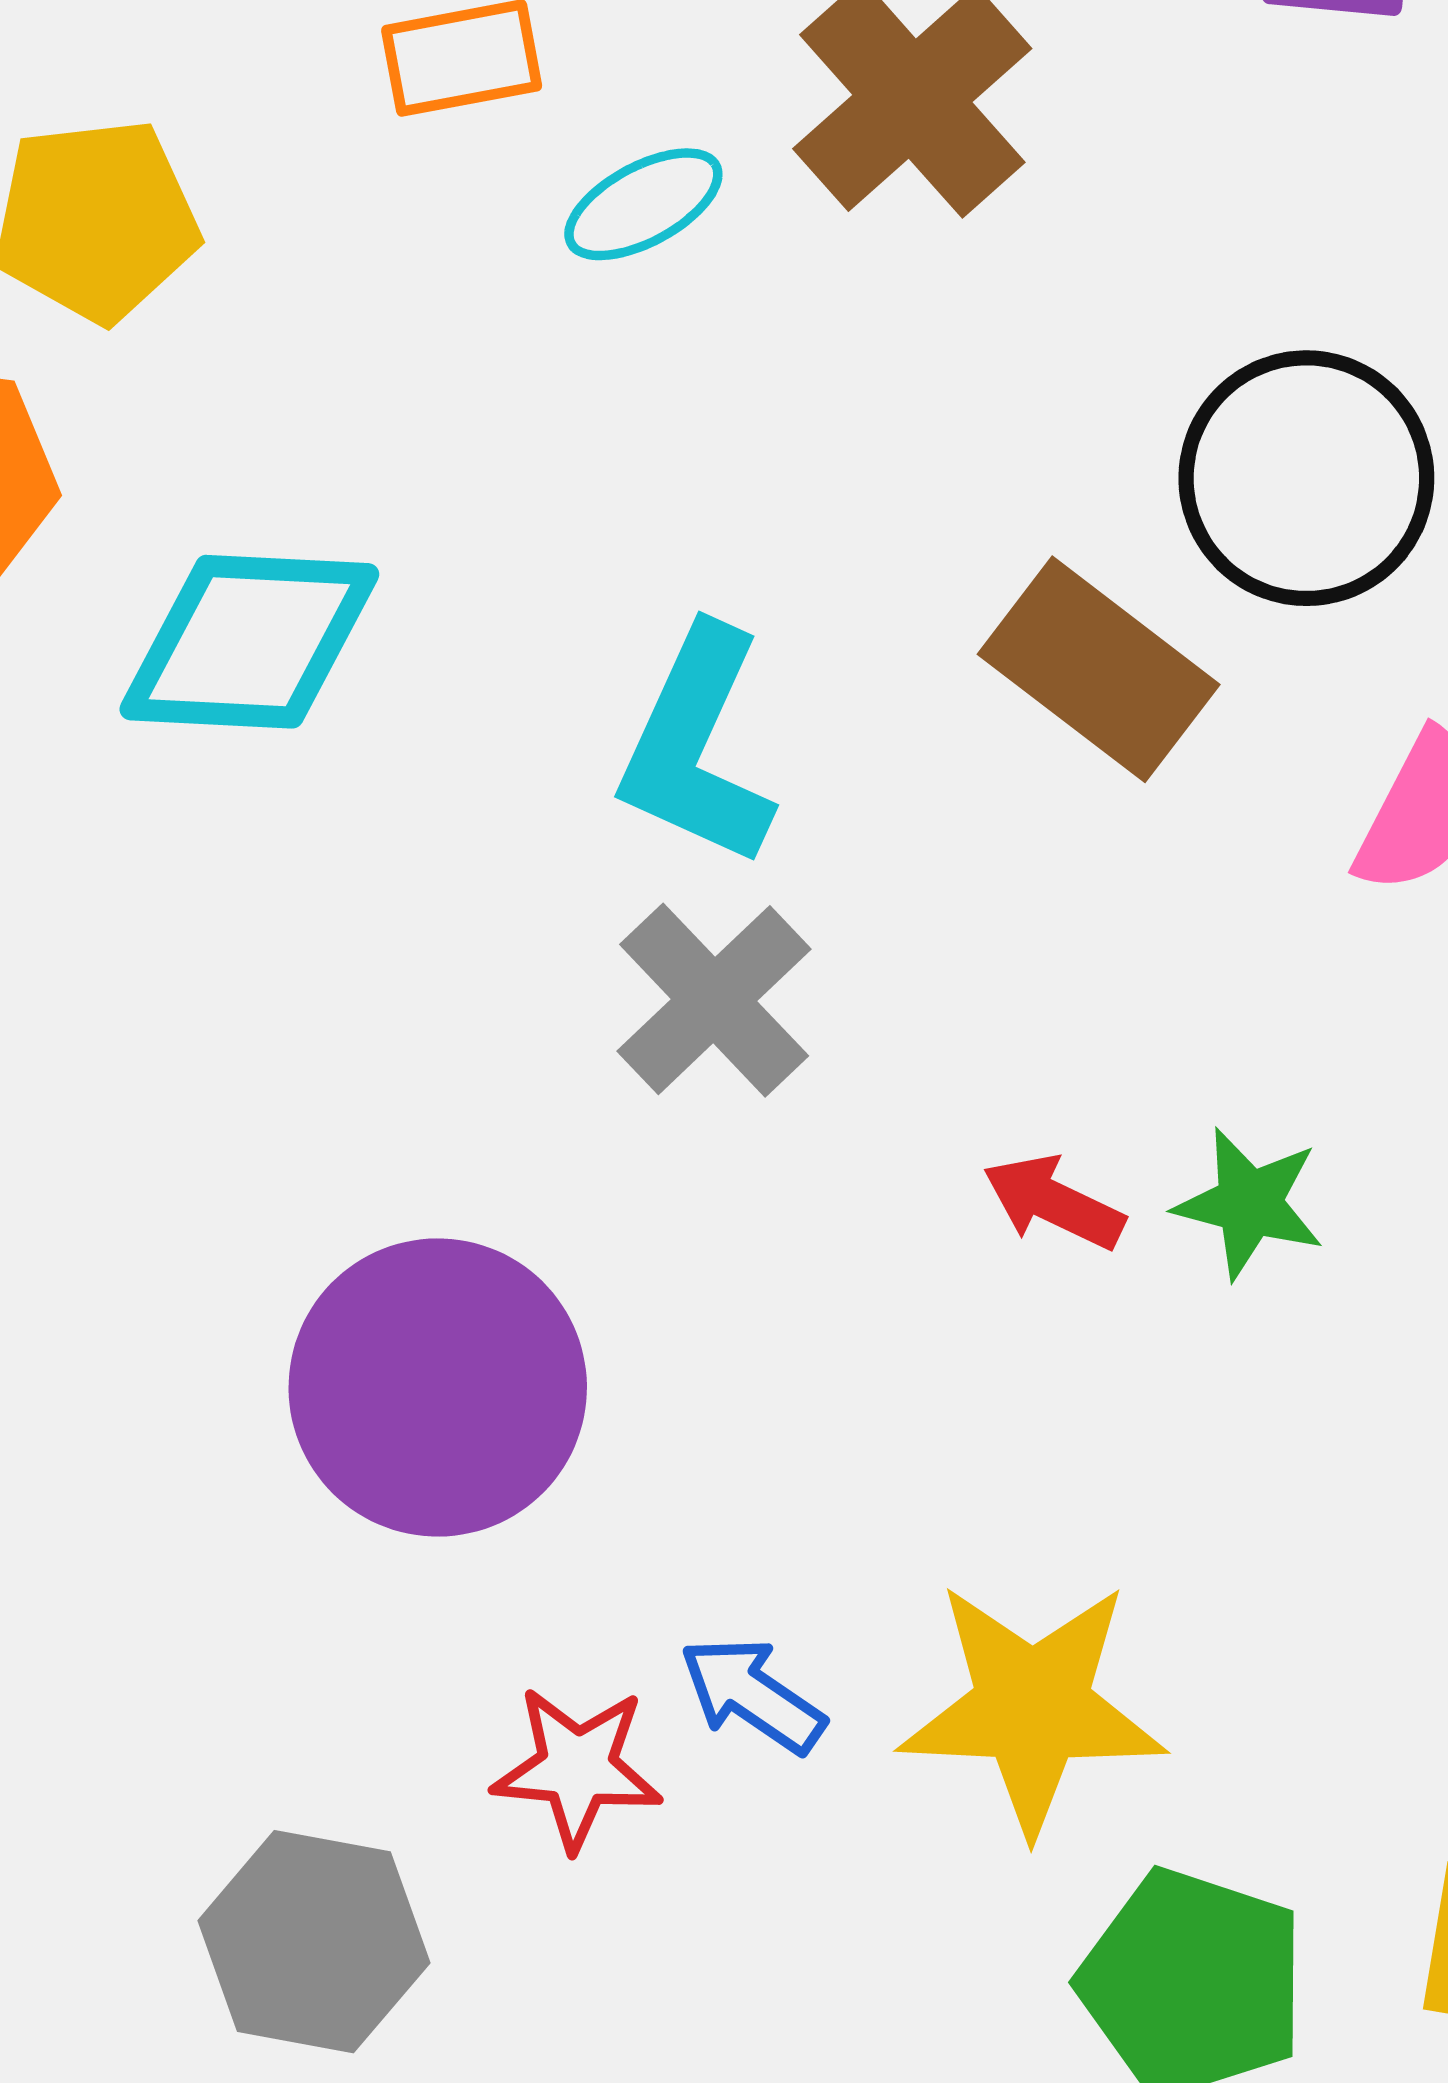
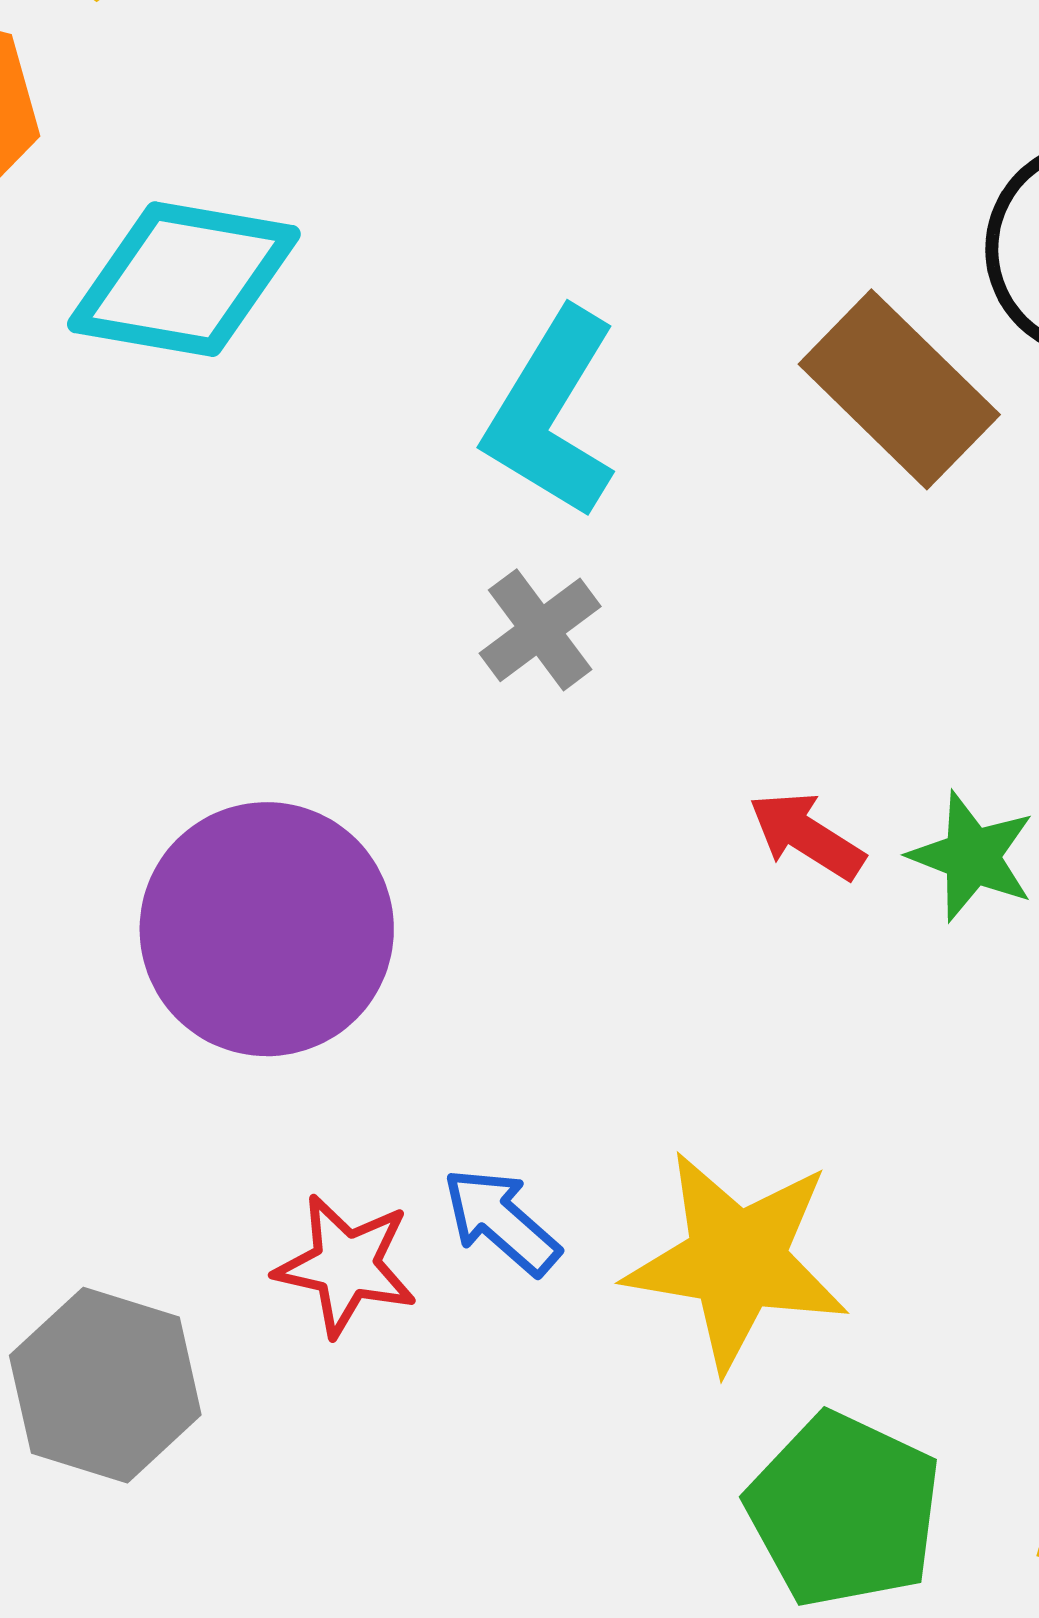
gray cross: (714, 1000) -> (540, 630), size x0.7

